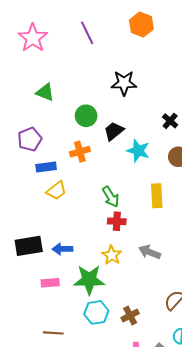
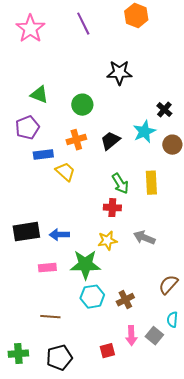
green triangle: (45, 92) -> (39, 95), moved
black trapezoid: (114, 131) -> (110, 141), moved
cyan star: (138, 151) -> (144, 132), moved, turned 30
yellow trapezoid: (56, 191) -> (65, 172), moved, turned -100
green arrow: (111, 197) -> (120, 184), moved
yellow star: (112, 255) -> (107, 241), turned 30

